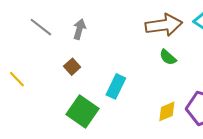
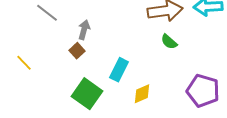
gray arrow: (79, 29) -> (84, 30), moved
yellow diamond: (167, 111) -> (142, 94), moved

